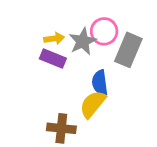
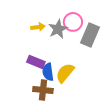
purple rectangle: (53, 58) -> (36, 62), moved
blue semicircle: (100, 83) -> (48, 72), moved

